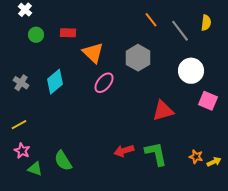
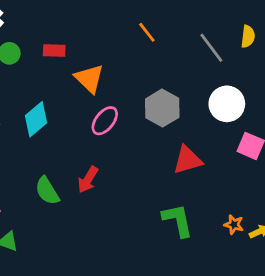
orange line: (151, 20) -> (147, 32), moved
gray hexagon: (138, 58) -> (162, 108), moved
red arrow: (124, 151) -> (88, 180), moved, turned -42
green semicircle: (63, 161) -> (47, 191), moved

